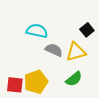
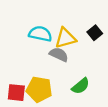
yellow triangle: (76, 52) -> (65, 38), moved
yellow pentagon: (36, 82) -> (39, 89), turned 30

